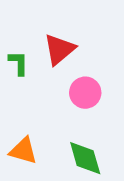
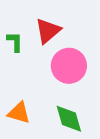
pink circle: (85, 93) -> (69, 66), size x1.4

